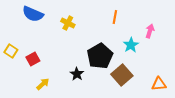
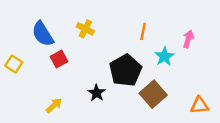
blue semicircle: (33, 14) -> (43, 34), moved, turned 35
orange line: (115, 17) -> (143, 31), moved
red square: (33, 59) -> (59, 59), moved

